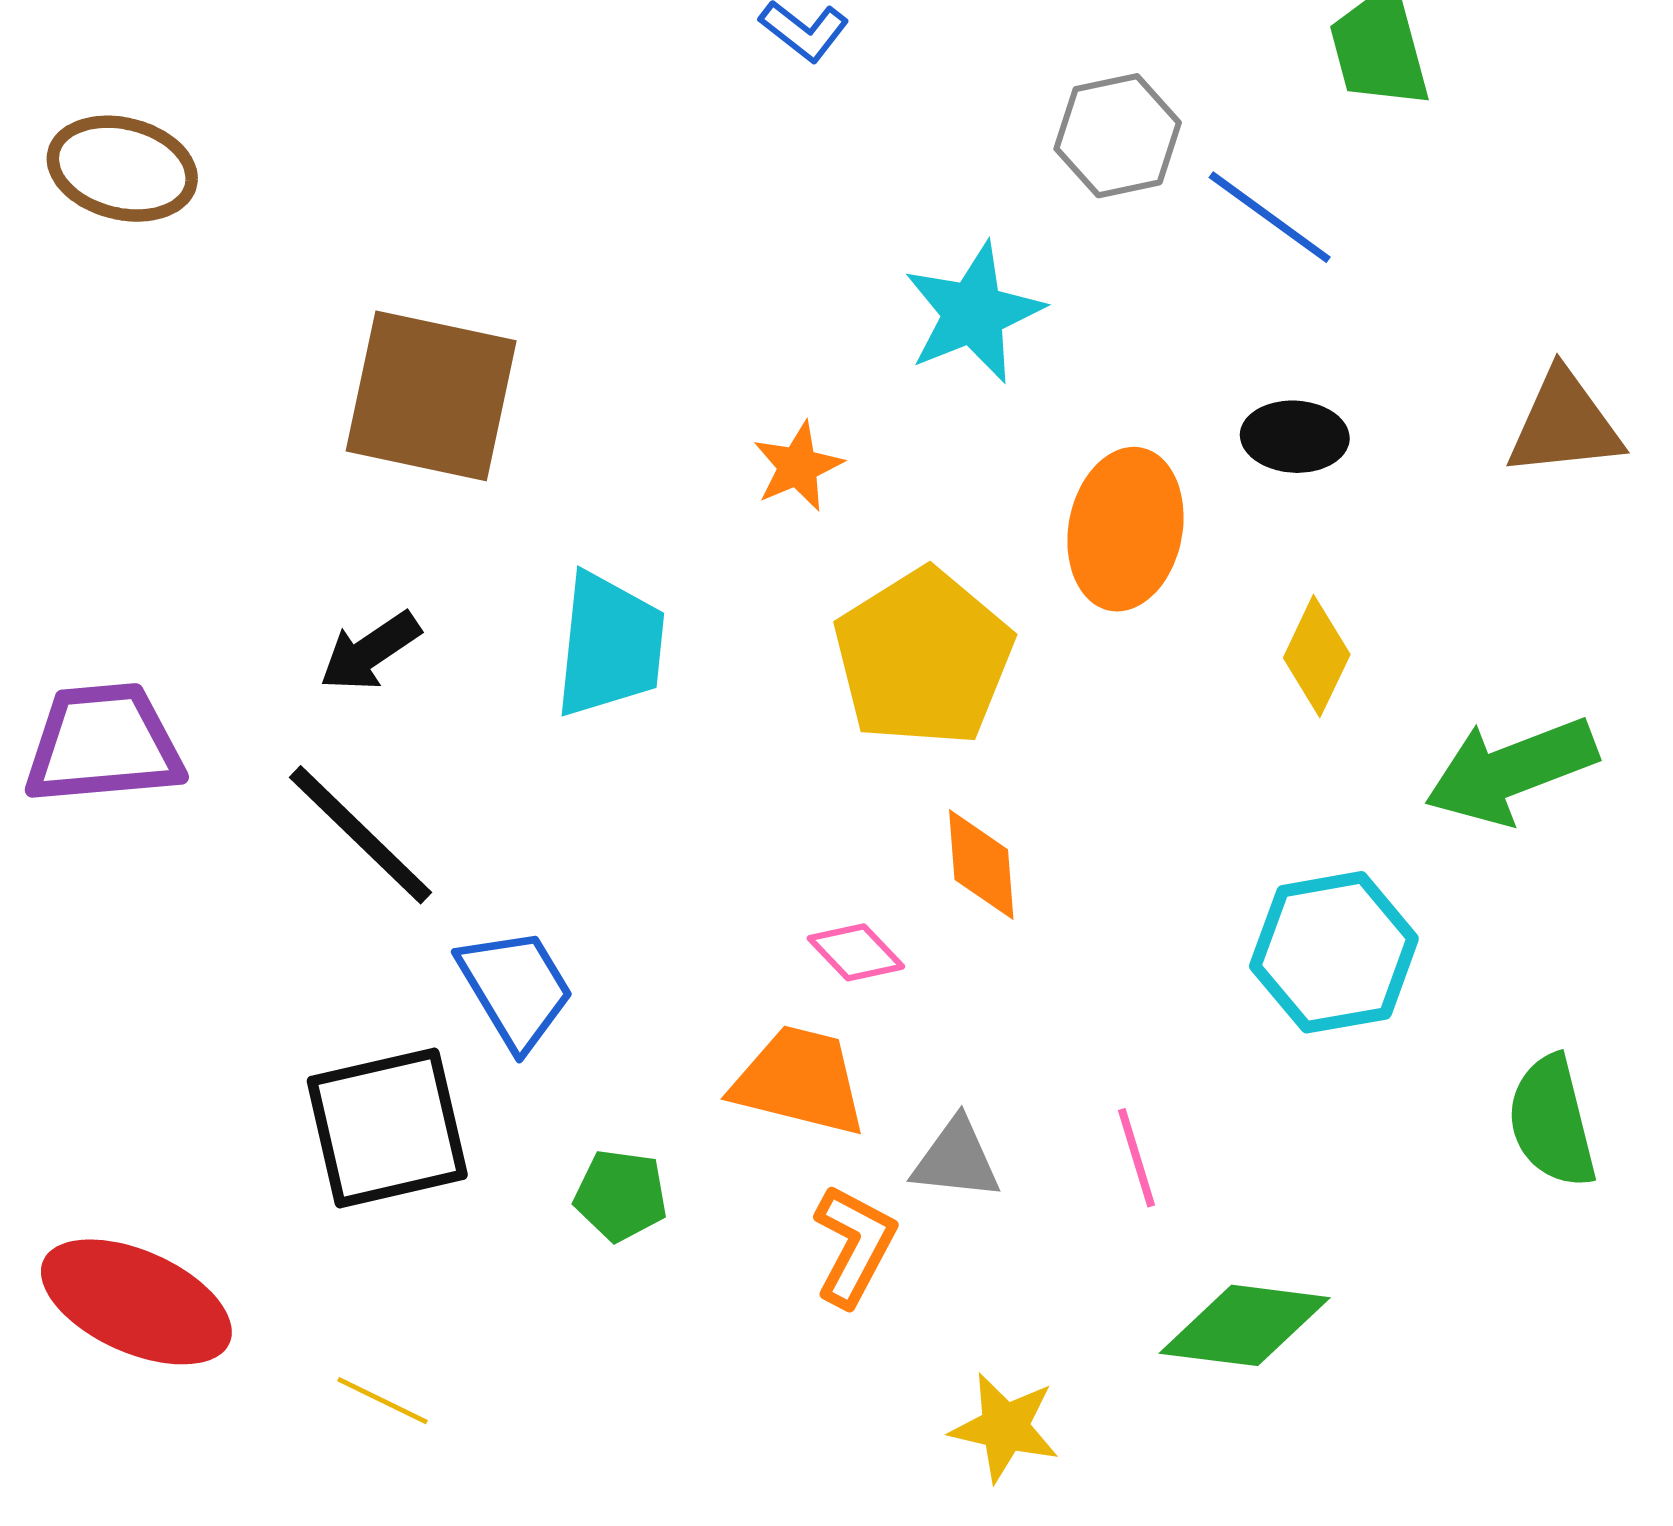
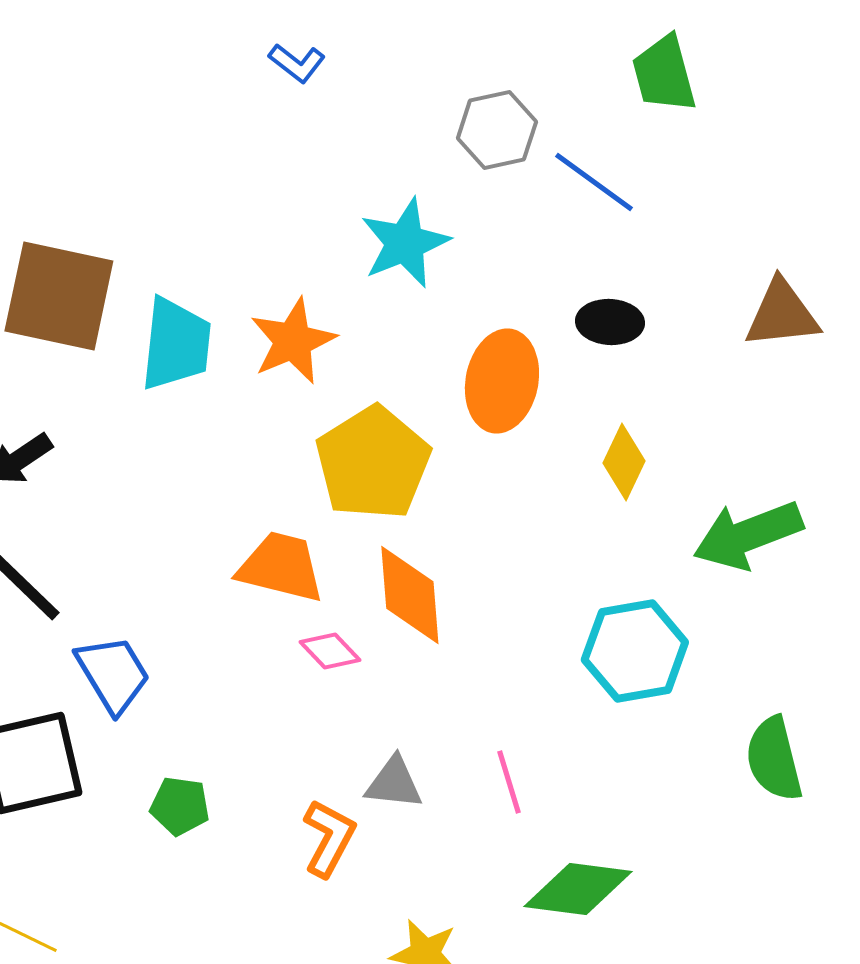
orange star: (798, 466) -> (293, 341), size x1.5
cyan trapezoid: (610, 645) -> (176, 344), moved
orange diamond: (981, 865) -> (410, 595), size x1.4
orange trapezoid: (799, 1081) -> (281, 567), moved

